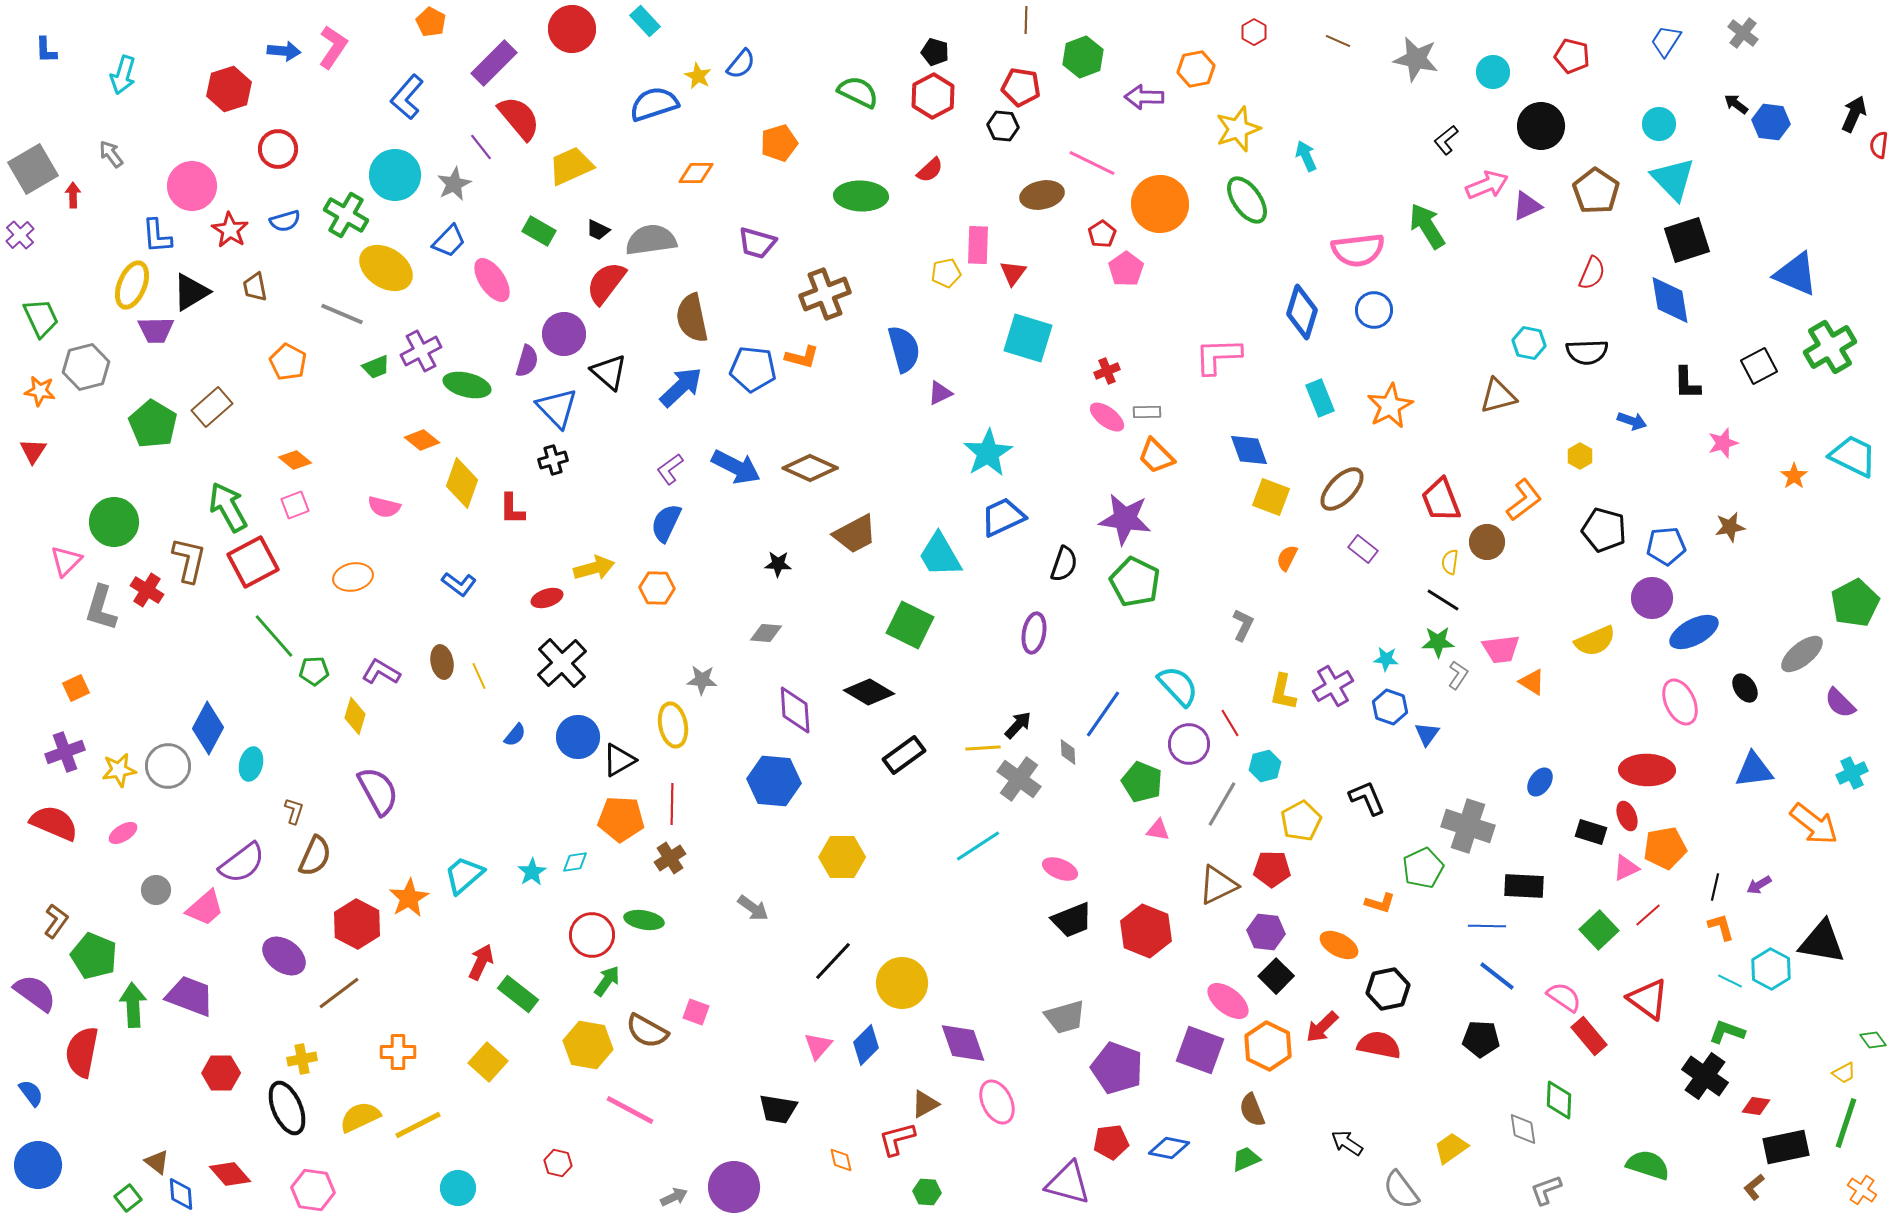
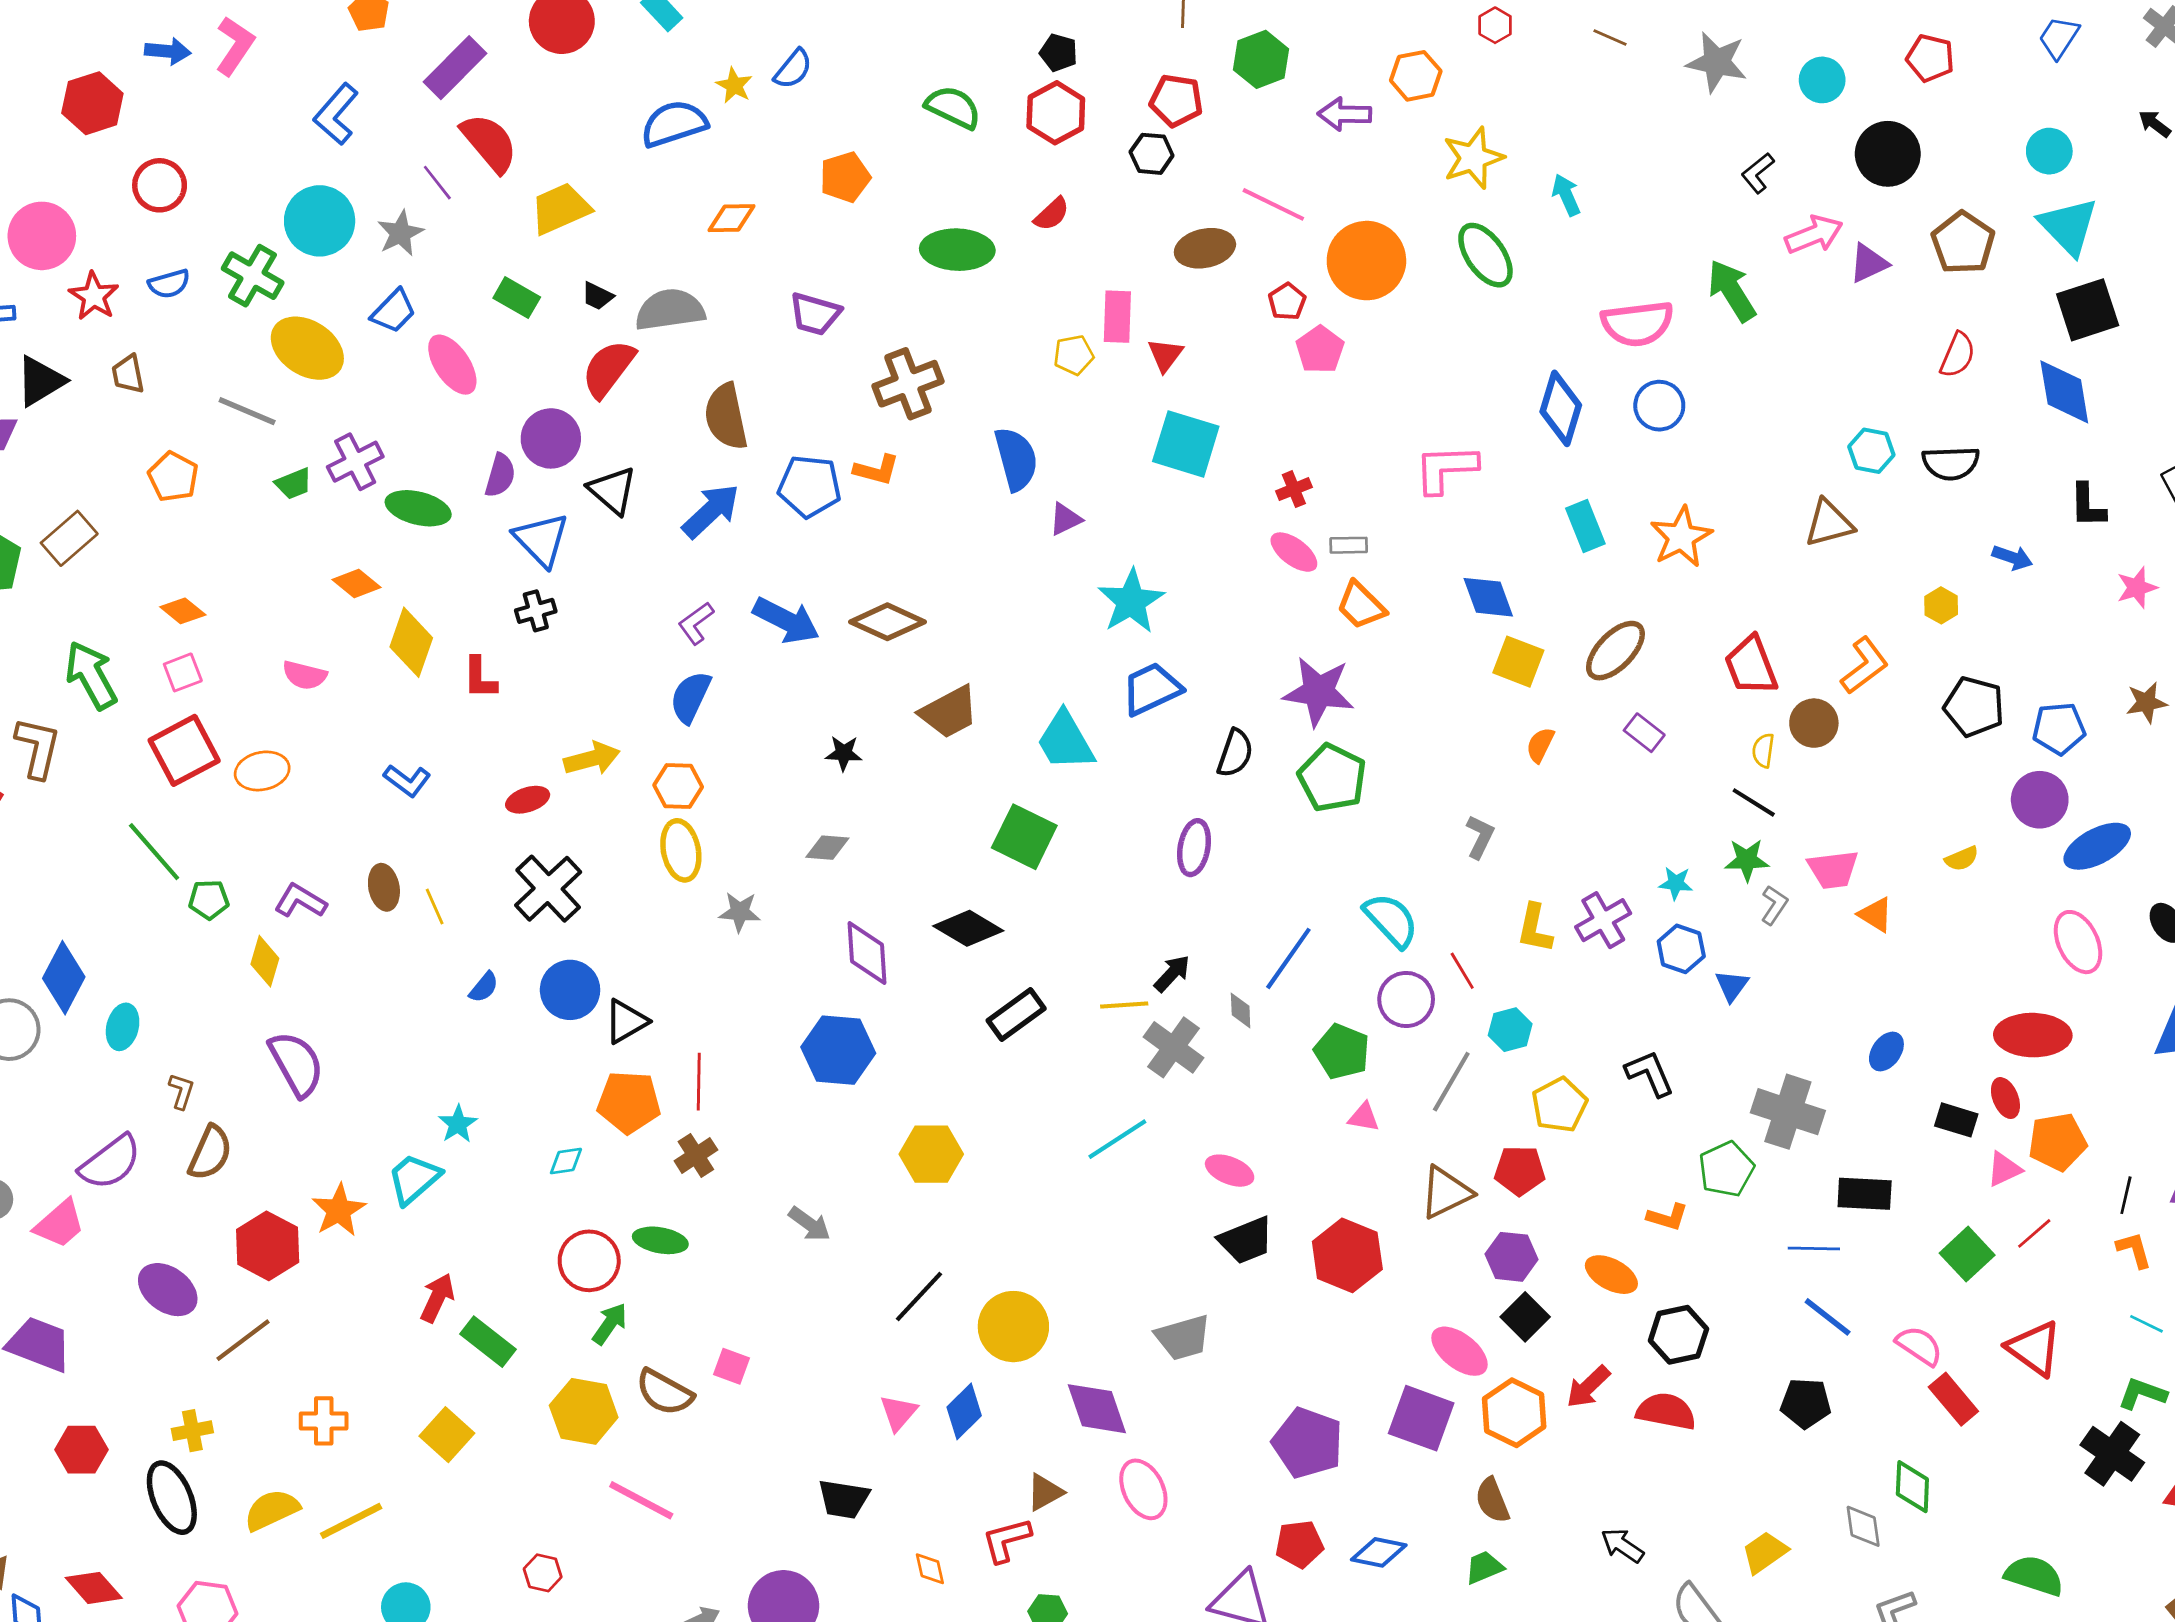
red square: (253, 562) -> (184, 750), moved
yellow semicircle: (1595, 641) -> (1962, 859), size x0.6
yellow ellipse: (673, 725) -> (681, 850), moved
cyan star: (532, 872) -> (458, 1124), moved
gray trapezoid: (1065, 1017) -> (1183, 1337), moved

